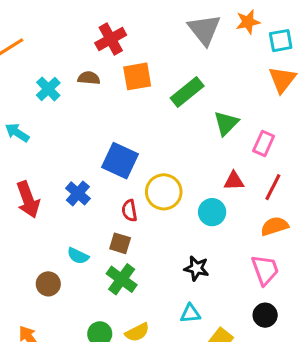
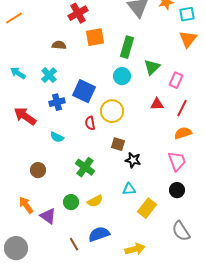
brown semicircle: (89, 78) -> (59, 45), moved
cyan cross: (48, 89) -> (49, 75), moved
green rectangle: (187, 92) -> (127, 47), turned -35
blue cross: (78, 193) -> (57, 102), moved, turned 35
red arrow: (28, 200) -> (25, 116), turned 145
cyan circle: (212, 212) -> (122, 76), moved
brown square: (120, 243) -> (118, 144), moved
cyan semicircle: (78, 256) -> (57, 137), moved

